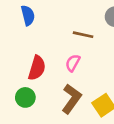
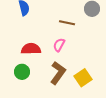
red semicircle: (37, 68) -> (31, 49), turned -108

